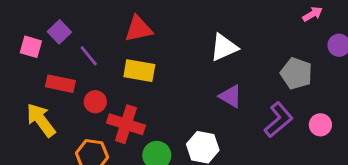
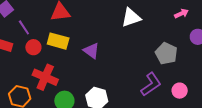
white triangle: (224, 47) -> (131, 18), moved
purple triangle: (231, 96) -> (91, 51), moved
red circle: (95, 102) -> (33, 47), moved

